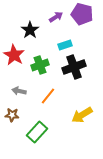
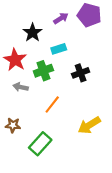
cyan rectangle: (65, 45) -> (59, 49), moved
black cross: (74, 67) -> (81, 73), size x0.7
gray arrow: (19, 91) -> (21, 87), moved

